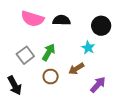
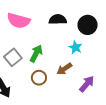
black semicircle: (61, 20) -> (58, 20), moved

